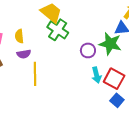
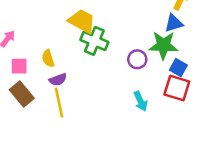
yellow line: (35, 74) -> (59, 102), moved
cyan arrow: (96, 75) -> (141, 101), moved
blue square: (117, 100) -> (178, 68), moved

